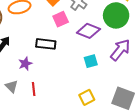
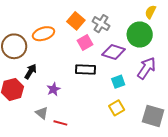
black rectangle: (46, 44) -> (85, 69), moved
red line: (34, 89) -> (60, 123), moved, turned -64
yellow square: (87, 97) -> (117, 108), moved

